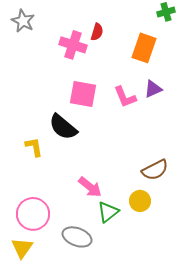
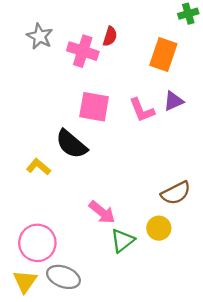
gray star: (23, 21) -> (40, 36), moved
yellow L-shape: (34, 147) -> (39, 167), turned -40
gray ellipse: (77, 237) -> (63, 277), moved

